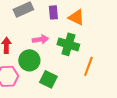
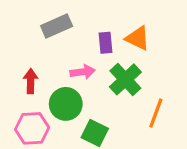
purple rectangle: (53, 12) -> (105, 43), moved
green cross: (68, 44) -> (125, 79), turned 30

